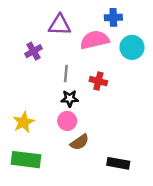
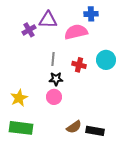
cyan circle: (132, 47) -> (106, 60), moved
purple cross: (33, 51) -> (29, 30), moved
brown semicircle: (80, 142) -> (74, 127), moved

